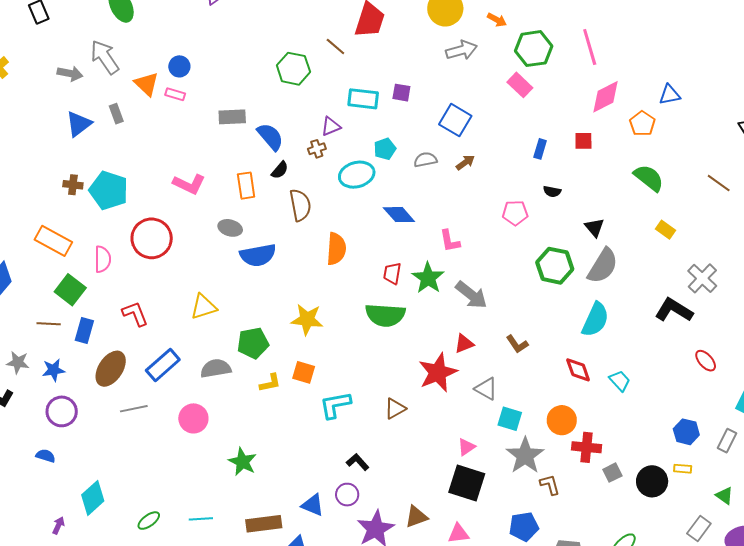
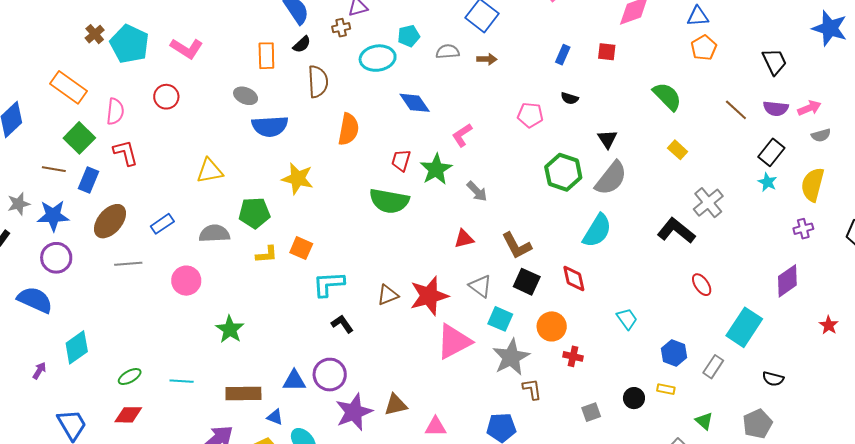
orange pentagon: (642, 124) -> (704, 48), moved
brown arrow: (465, 163) -> (487, 59), turned 30
pink L-shape: (189, 184) -> (187, 48), moved
brown cross: (73, 185) -> (95, 34), turned 36
red circle: (152, 238) -> (166, 97), size x0.6
pink L-shape: (450, 241) -> (462, 135), turned 60
gray arrow: (471, 295) -> (477, 191), size x0.7
red L-shape: (135, 314) -> (126, 153), moved
yellow star: (307, 320) -> (298, 179), moved
brown L-shape: (517, 344) -> (517, 246), size x1.4
gray star: (18, 362) -> (19, 204), turned -30
blue rectangle: (163, 365) -> (162, 224), size x0.7
blue star: (53, 370) -> (53, 216), size x1.4
red star: (438, 372) -> (429, 296), moved
cyan trapezoid: (620, 381) -> (627, 319), moved
pink triangle: (466, 447) -> (454, 342), size x2.0
red cross: (587, 447) -> (573, 356), size x0.7
blue semicircle: (46, 456) -> (35, 300), size x1.8
black L-shape: (358, 462) -> (342, 324), moved
gray square: (612, 473) -> (591, 412), moved
black circle: (652, 481) -> (634, 398), size x0.7
black square: (467, 483) -> (527, 282), moved, size x0.7
purple circle: (347, 495) -> (330, 375), size x1.4
blue triangle: (313, 505) -> (294, 381), turned -30

